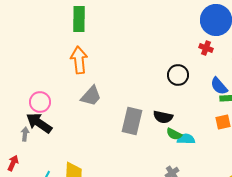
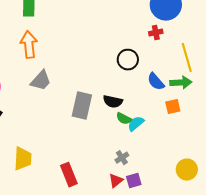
red cross: (206, 48) -> (156, 33), turned -32
blue semicircle: (219, 86) -> (156, 82), moved
cyan semicircle: (186, 139) -> (136, 124), turned -42

